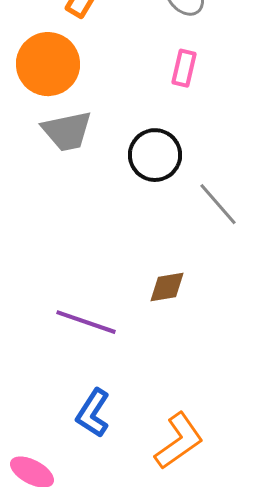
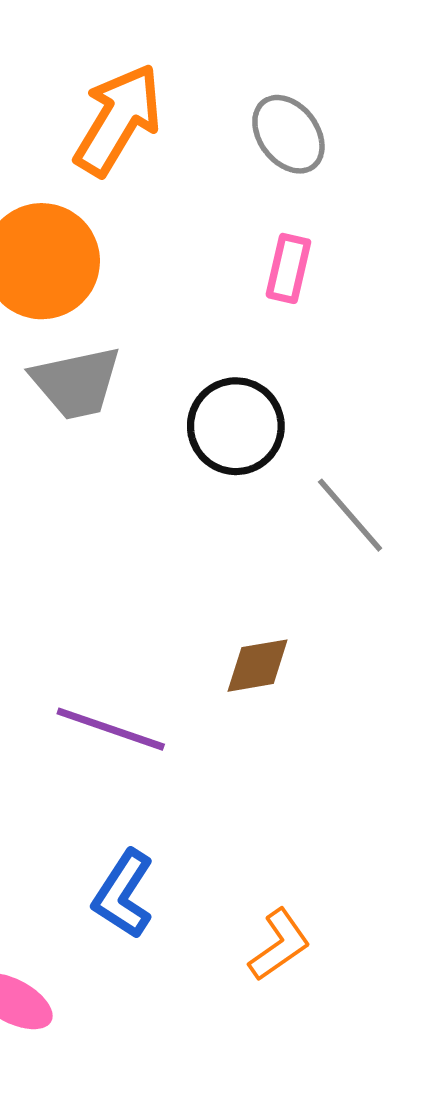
orange L-shape: (179, 441) -> (279, 945), size x0.7

